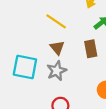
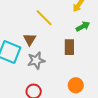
brown triangle: (57, 48) -> (30, 39), moved

